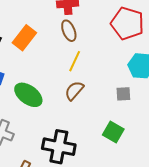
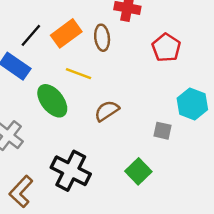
red pentagon: (127, 23) -> (166, 48), moved, size x0.7
brown ellipse: (69, 31) -> (102, 38), moved
yellow line: (75, 61) -> (78, 74), moved, turned 70

